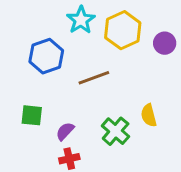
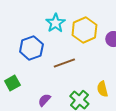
green square: (32, 115) -> (12, 83), moved, turned -35

